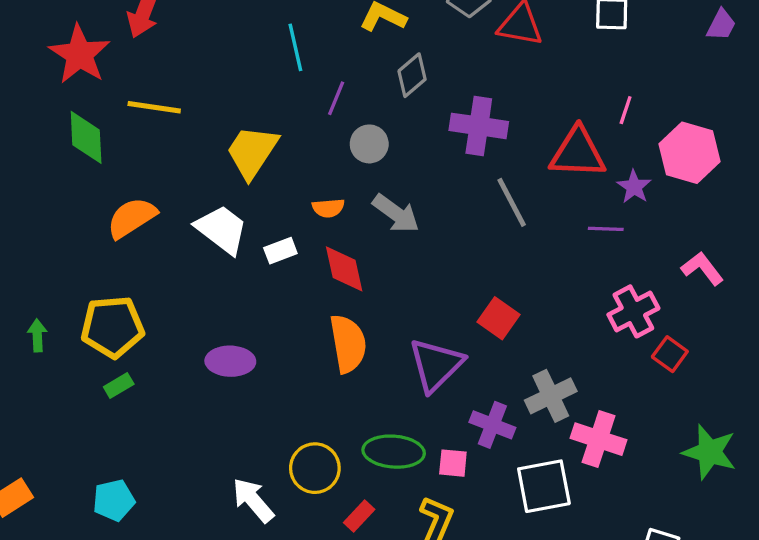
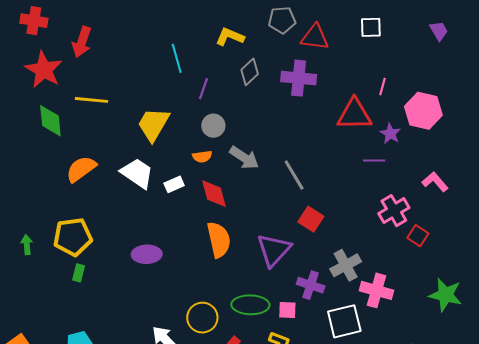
purple trapezoid: (721, 25) -> (439, 31), turned -55
purple cross: (479, 126) -> (299, 78), moved
gray circle: (369, 144) -> (213, 126), moved
gray line: (512, 202) -> (294, 175), moved
green rectangle: (119, 386) -> (79, 273), turned -42

